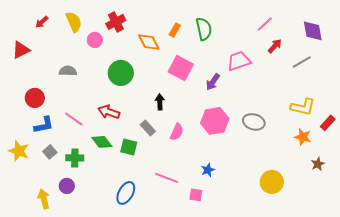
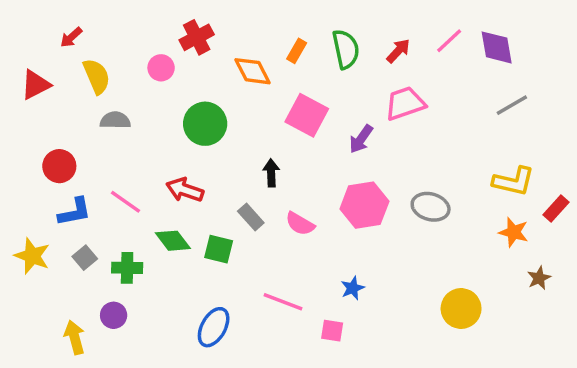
yellow semicircle: (74, 22) -> (97, 76), moved
purple diamond: (313, 31) -> (497, 47), moved
red arrow: (275, 46) -> (398, 51), moved
pink semicircle: (177, 132) -> (300, 224), turned 96

